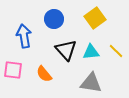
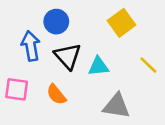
blue circle: (54, 19) -> (56, 22), moved
black triangle: (66, 50) -> (68, 56), moved
cyan triangle: (91, 52) -> (98, 66), moved

